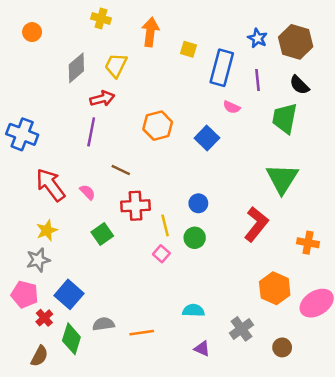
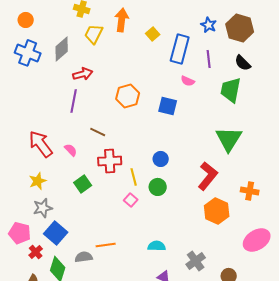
yellow square: (188, 49) -> (153, 34), turned 32
yellow trapezoid: (116, 65) -> (94, 34), moved
blue cross: (22, 134) -> (28, 53), moved
blue square: (207, 138) -> (168, 106), turned -30
gray star: (38, 260) -> (43, 208), moved
orange hexagon: (275, 288) -> (217, 211), moved
orange line: (142, 333) -> (106, 245), moved

